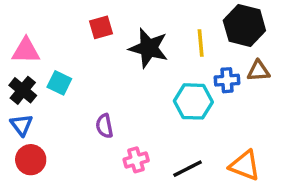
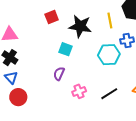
cyan square: (59, 83) -> (66, 49), moved
purple semicircle: (104, 126) -> (59, 74), turned 40

